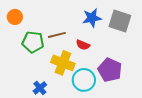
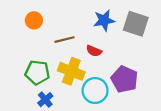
orange circle: (15, 17) -> (34, 20), moved
green pentagon: (33, 42) -> (37, 72), moved

